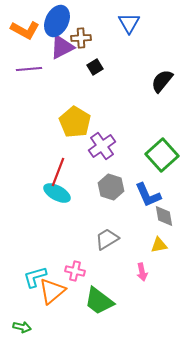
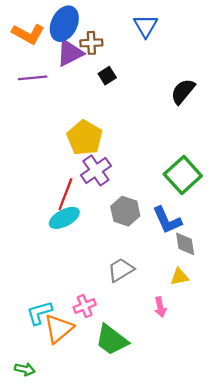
purple cross: (102, 146) -> (96, 170), moved
cyan ellipse: (57, 193) -> (64, 218), turned -56
pink cross: (75, 271) -> (85, 306), turned -36

